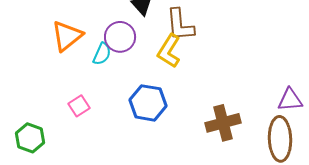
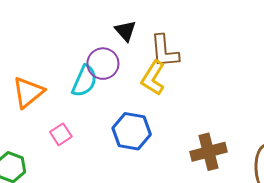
orange triangle: (67, 36) -> (28, 92), moved
cyan semicircle: (102, 54) -> (84, 81), size x1.4

